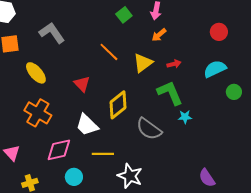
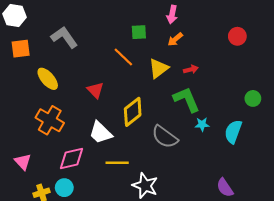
green square: (124, 15) -> (139, 32), moved, turned 35
cyan semicircle: (215, 69) -> (233, 132), moved, turned -45
cyan circle: (74, 177) -> (64, 188), moved

